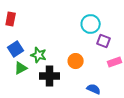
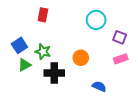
red rectangle: (11, 19) -> (43, 15), moved
purple square: (104, 41) -> (120, 37), moved

